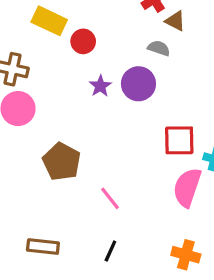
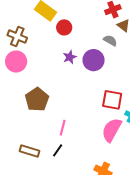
pink line: (110, 198) -> (63, 128), turned 42
brown rectangle: (43, 247) -> (30, 151), moved
black line: (110, 251) -> (58, 150), moved

